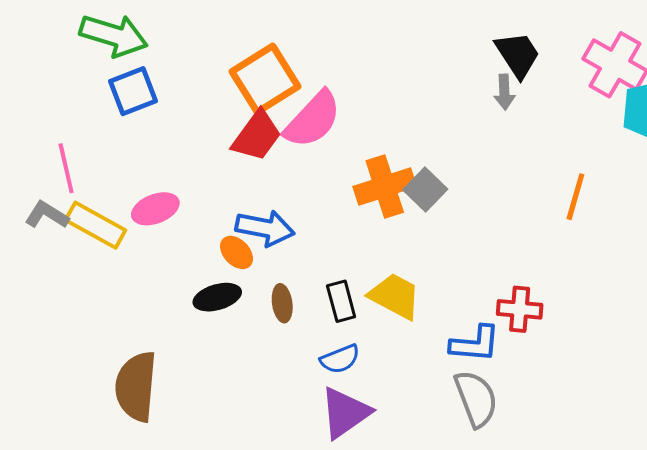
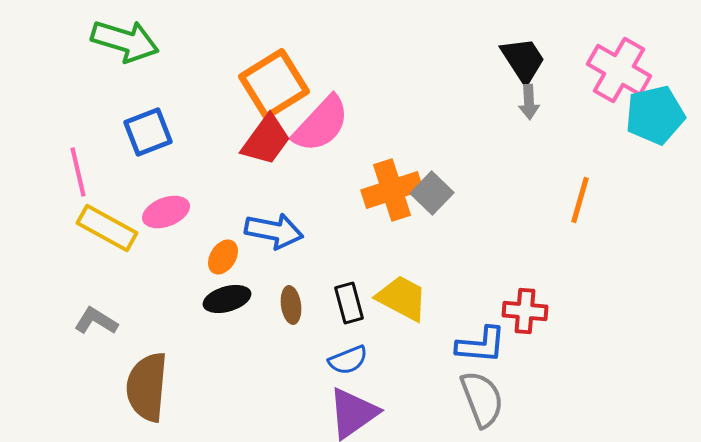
blue square: (133, 91) -> (148, 132), moved
gray arrow: (504, 92) -> (529, 102), moved
gray L-shape: (47, 215) -> (96, 321), moved
orange ellipse: (237, 252) -> (223, 257), moved, turned 76

